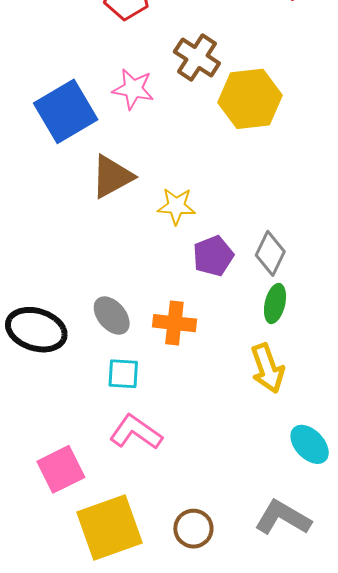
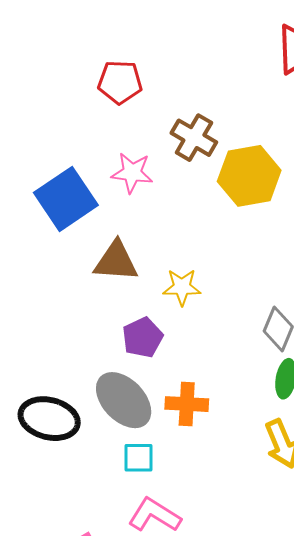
brown triangle: (112, 176) -> (116, 261), turned 36
purple pentagon: (213, 256) -> (143, 337), moved
gray ellipse: (112, 316) -> (124, 400), size x1.5

